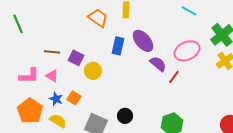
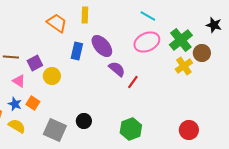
pink ellipse: (187, 51) -> (147, 42), moved
purple square: (76, 58) -> (35, 63), turned 35
pink triangle: (52, 76) -> (19, 81), moved

